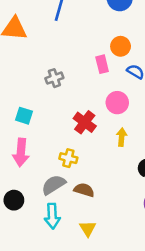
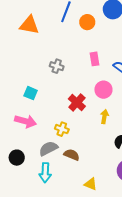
orange circle: (121, 46) -> (87, 22), moved
gray cross: (54, 78) -> (57, 66), turned 32
pink arrow: (21, 152) -> (26, 121), turned -85
yellow triangle: (88, 229) -> (91, 184), moved, turned -40

